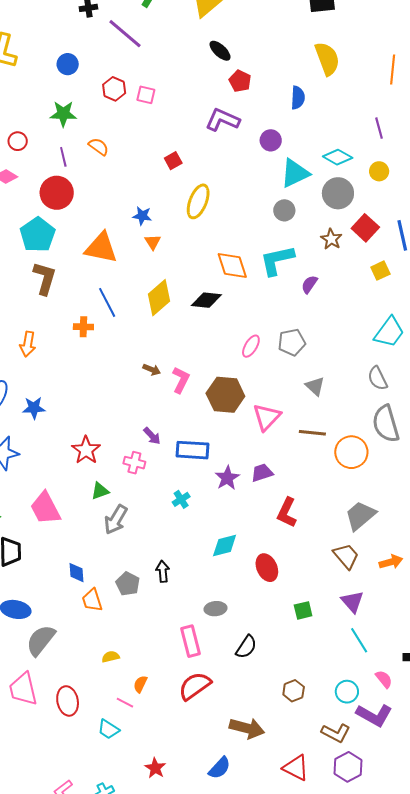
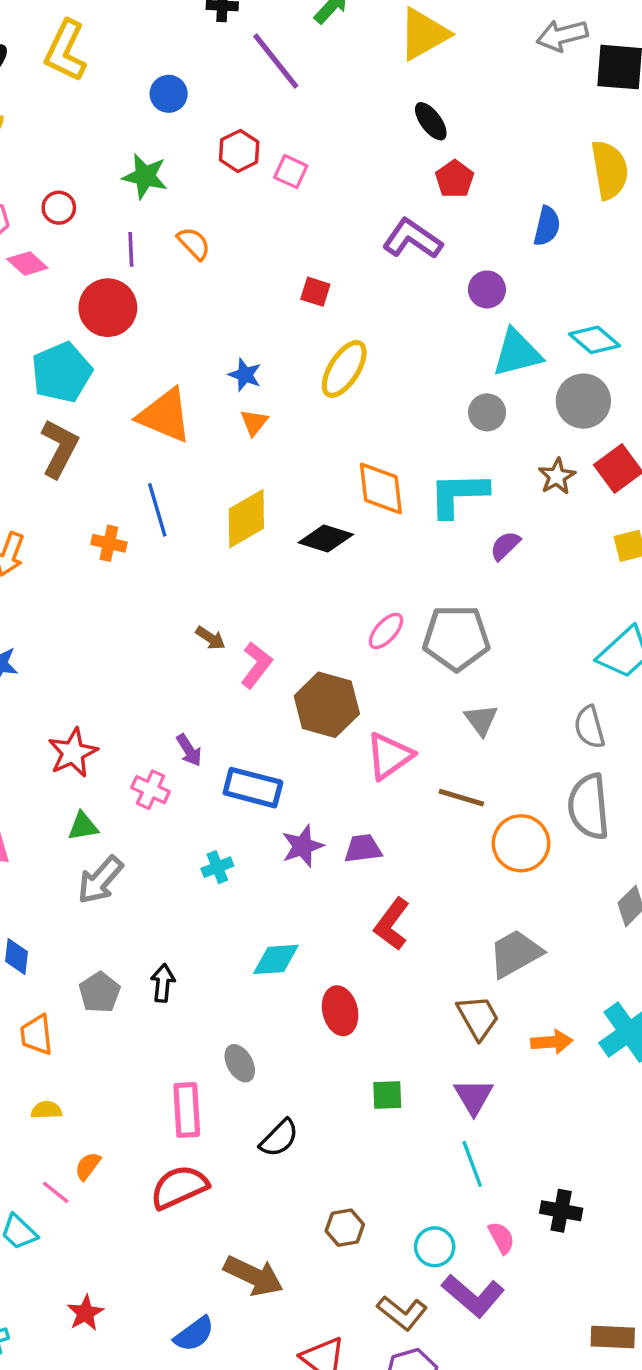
red square: (173, 161) -> (315, 292), turned 36
gray pentagon: (292, 342) -> (456, 638), size x1.4
orange trapezoid: (92, 600) -> (37, 1035), moved
gray ellipse: (216, 609) -> (240, 1063), turned 55

